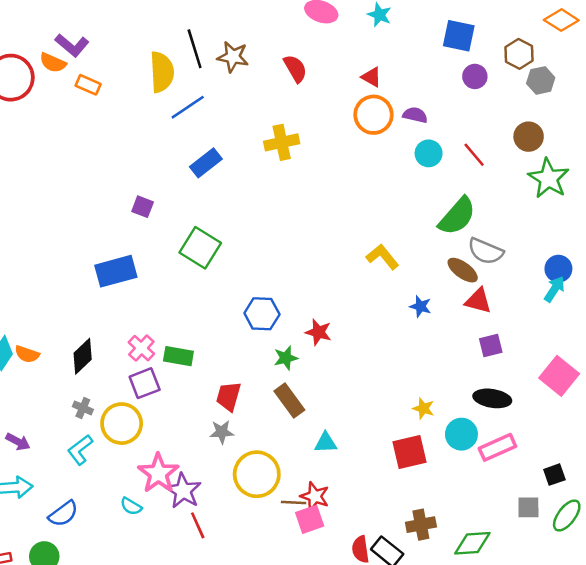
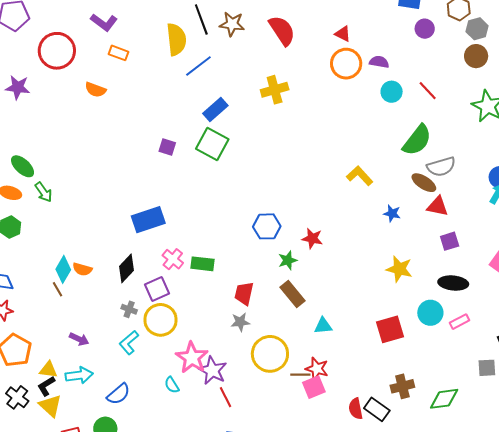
orange semicircle: (53, 63) -> (95, 90), moved
red semicircle: (295, 69) -> (282, 31), size x1.4
brown circle: (529, 137) -> (476, 56), moved
green square: (200, 248) -> (212, 144), moved
gray semicircle: (486, 251) -> (441, 167), turned -36
blue rectangle: (116, 271) -> (148, 220), moved
purple square: (145, 383) -> (157, 289), moved
yellow star: (423, 408) -> (399, 269), moved, size x1.5
pink rectangle: (497, 447) -> (460, 322), size x0.7
cyan semicircle: (131, 506) -> (172, 385), turned 30

